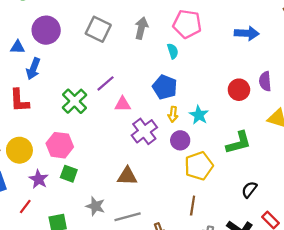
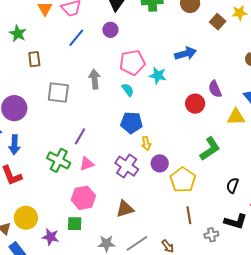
pink triangle: (123, 104) -> (87, 164), moved
cyan star: (199, 115) -> (158, 75), moved
pink hexagon: (60, 145) -> (83, 198), moved

